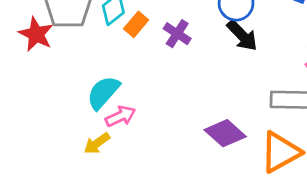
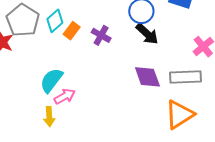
purple diamond: (225, 133) -> (147, 77), moved, turned 32
yellow arrow: (97, 143) -> (49, 117), turned -54

